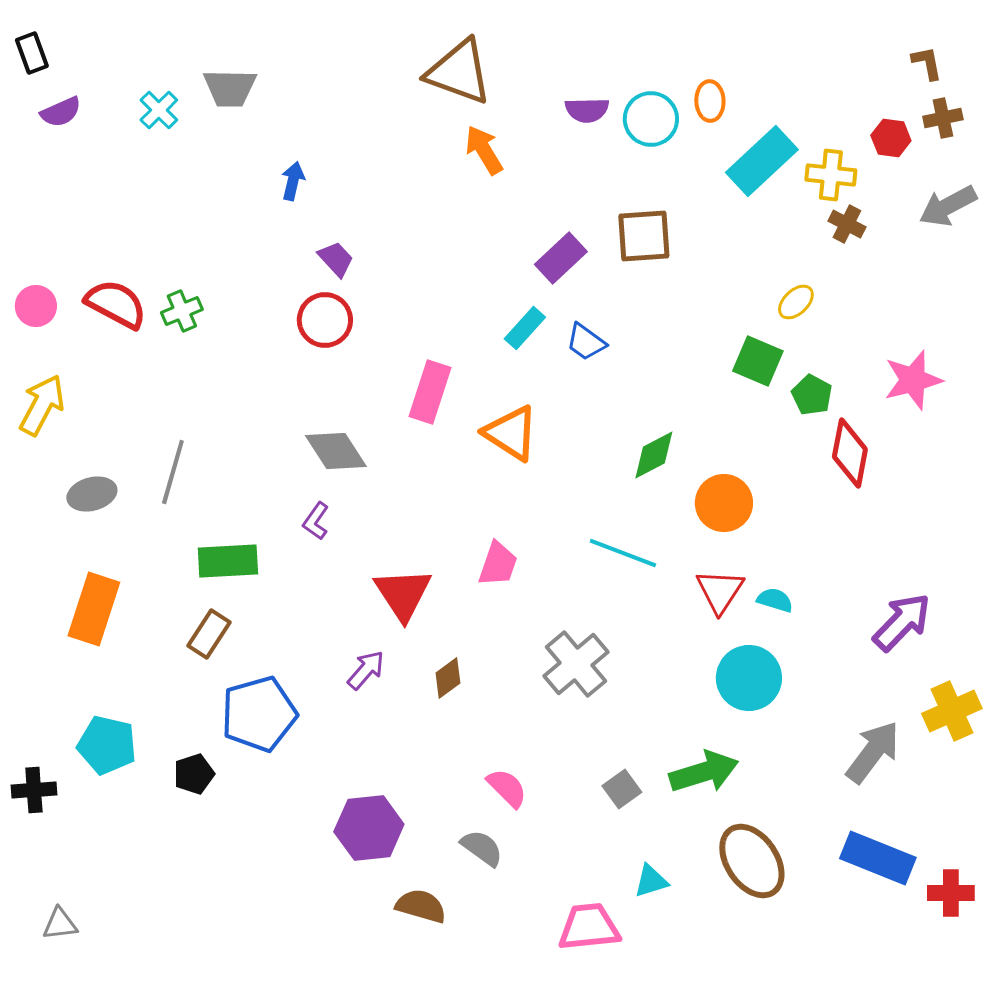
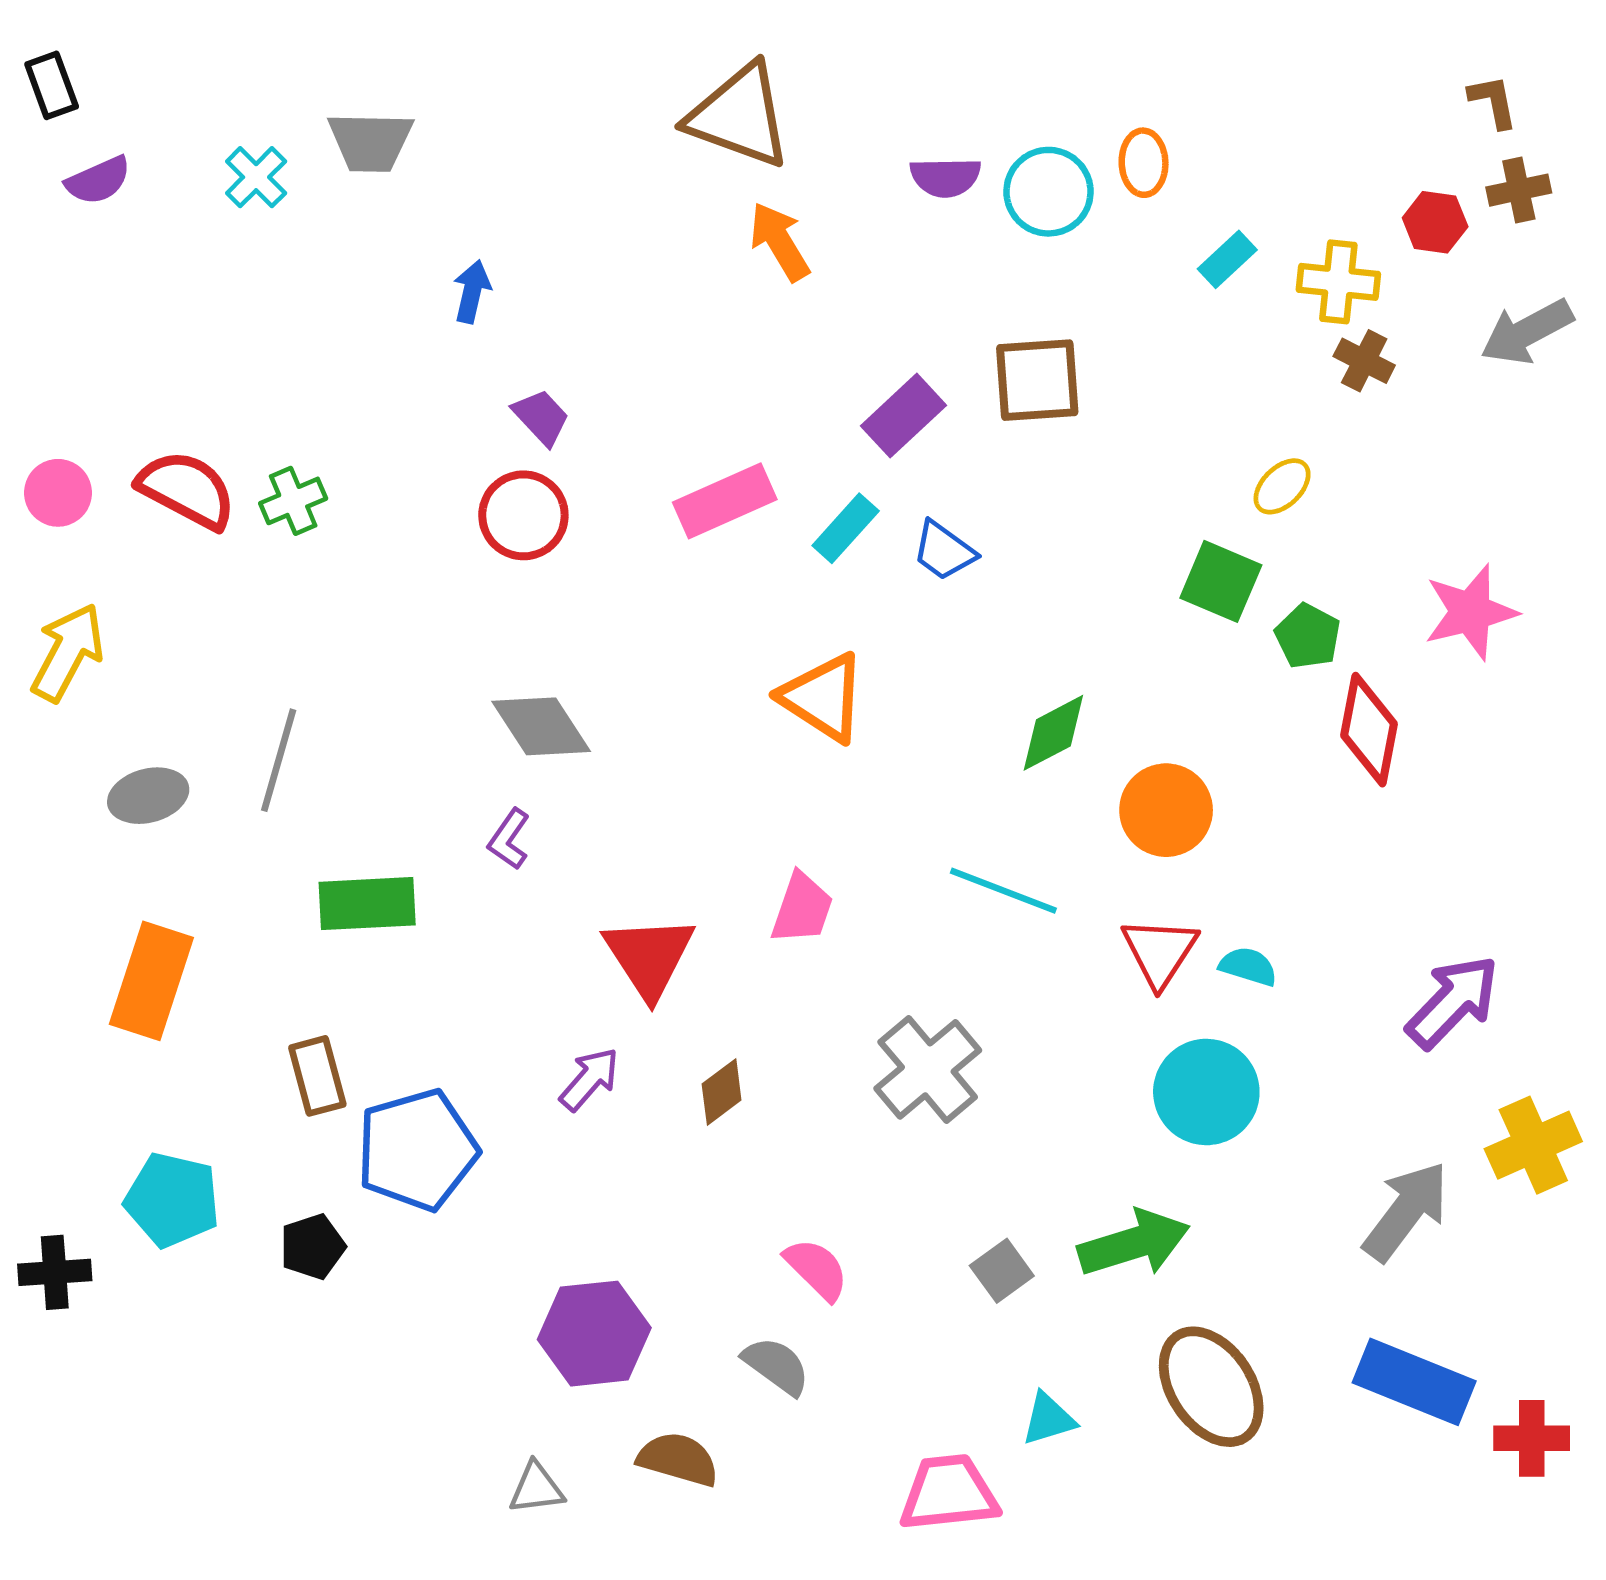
cyan rectangle: (762, 161) -> (1227, 259), size x0.5
pink rectangle: (430, 392) -> (725, 501), moved, turned 48
brown rectangle: (209, 634) -> (317, 1076), moved, turned -48
gray triangle: (60, 924) -> (536, 1488), moved

